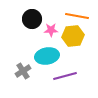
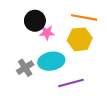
pink star: (51, 30) -> (47, 33), moved
gray cross: (23, 71) -> (25, 68), moved

